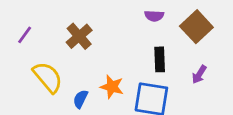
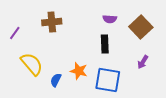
brown cross: (79, 36) -> (52, 22), moved, turned 36
black rectangle: (160, 59) -> (105, 44), moved

